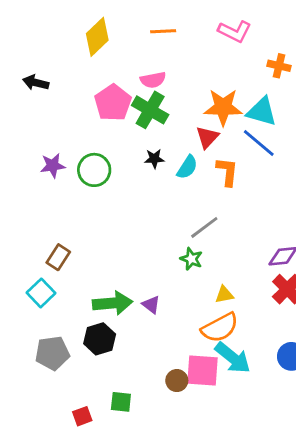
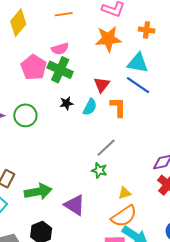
orange star: (223, 107) -> (108, 39), moved
green arrow: (113, 303) -> (38, 192), moved
purple triangle: (151, 305) -> (75, 205), size x1.6

